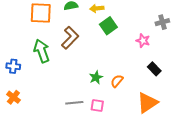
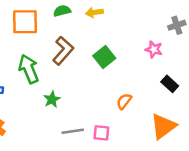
green square: (108, 26) -> (104, 57), moved
green star: (96, 77) -> (52, 99), moved

